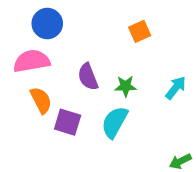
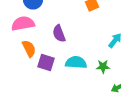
green star: (126, 86) -> (103, 67), moved
cyan semicircle: (115, 122) -> (76, 63), turned 65

